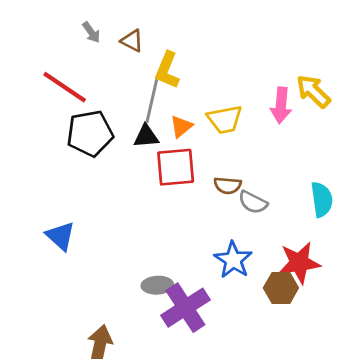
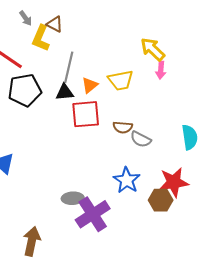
yellow L-shape: (167, 70) -> (41, 38), moved
yellow arrow: (313, 91) -> (153, 49), moved
pink arrow: (281, 105) -> (161, 70), size x0.7

